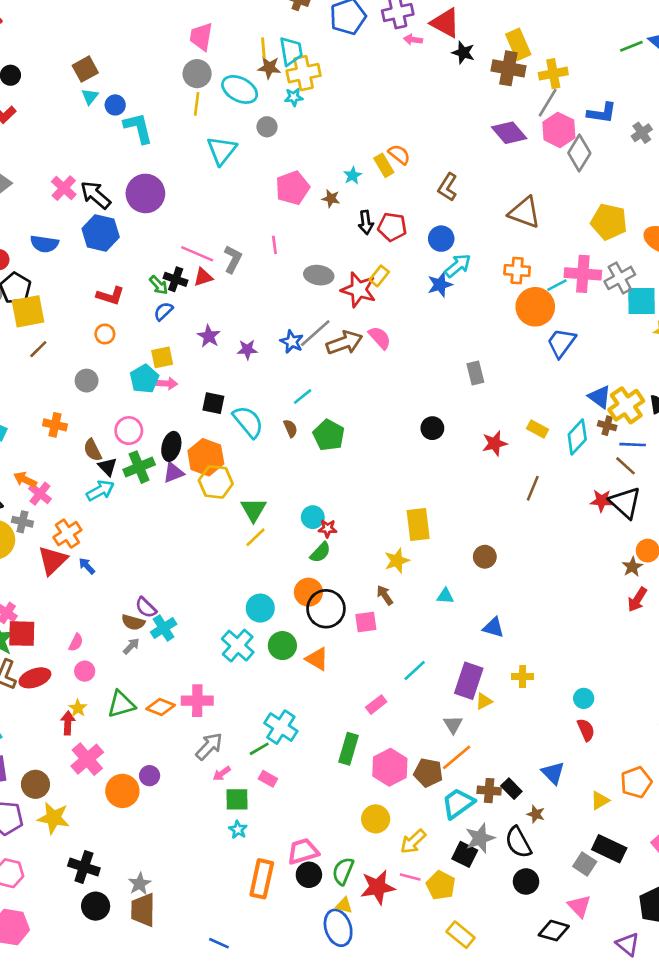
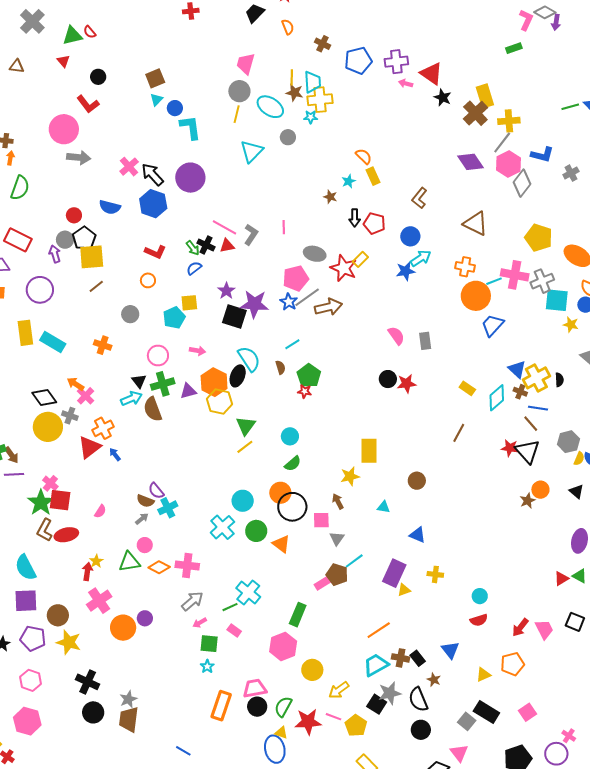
brown cross: (508, 68) -> (475, 113), turned 30
orange semicircle: (399, 154) -> (364, 156), moved
pink pentagon: (292, 188) -> (296, 278), moved
pink semicircle: (380, 338) -> (396, 336), moved
purple star: (247, 350) -> (254, 304), size x1.8
pink arrow: (167, 383) -> (198, 351), moved
black square: (213, 403) -> (234, 316), moved, size x1.4
red star: (495, 443) -> (407, 384), moved
black ellipse: (171, 446) -> (238, 376), moved
brown semicircle: (93, 450) -> (153, 409), moved, size x1.4
red star: (328, 529) -> (305, 391), moved
red arrow: (637, 600) -> (520, 627), moved
pink circle: (85, 671) -> (145, 545), moved
gray triangle: (453, 725) -> (337, 538), moved
red semicircle: (586, 730) -> (479, 620), turned 90
pink hexagon: (390, 767) -> (283, 646), moved
brown pentagon: (428, 773) -> (337, 575), moved

